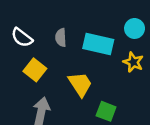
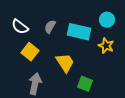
gray semicircle: (61, 38) -> (50, 27), turned 32

